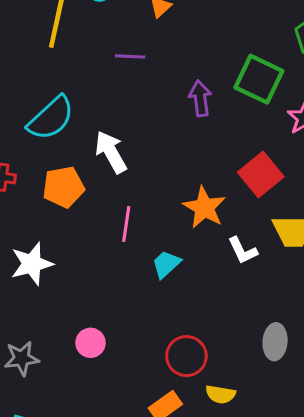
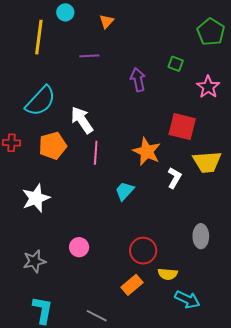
green square: (259, 79) -> (176, 64), size x0.5
red square: (261, 175) -> (182, 127), turned -32
pink line: (126, 224) -> (96, 153), moved
white L-shape: (243, 251) -> (174, 178), turned -120

